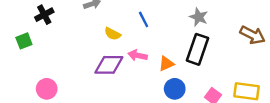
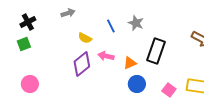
gray star: (199, 17) -> (136, 23), moved
green square: (24, 41) -> (24, 44), moved
purple diamond: (109, 65) -> (82, 64), turned -40

